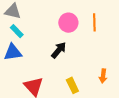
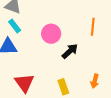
pink circle: (68, 23) -> (51, 34), moved
black arrow: (59, 50) -> (70, 51), moved

